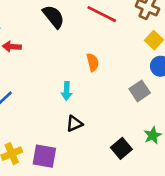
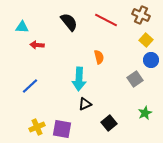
cyan arrow: (67, 91) -> (79, 79), size x1.6
black square: (121, 148) -> (109, 123), moved

